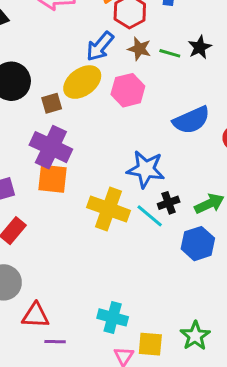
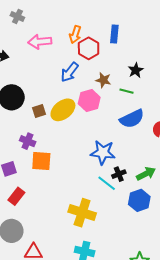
brown star: (139, 49) -> (103, 80), moved
green line: (170, 53) -> (126, 91), moved
yellow ellipse: (82, 82) -> (63, 110), moved
purple cross: (51, 147) -> (28, 141), moved, size x0.6
yellow cross: (108, 209) -> (82, 213), moved

